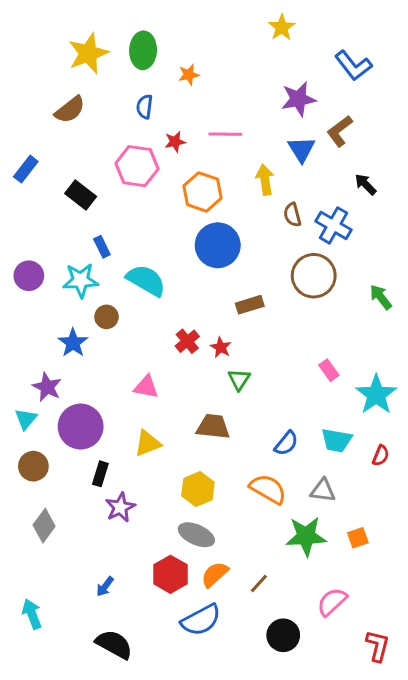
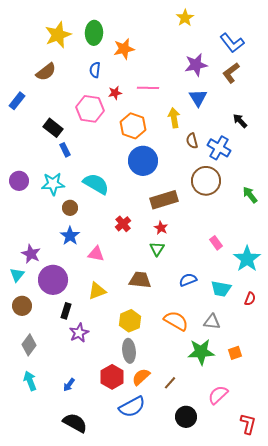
orange star: (189, 75) -> (124, 49), size x1.5
brown L-shape: (340, 131) -> (231, 73), moved
blue rectangle: (26, 169) -> (17, 101), moved
blue rectangle: (102, 247) -> (65, 150), moved
brown rectangle: (250, 305) -> (164, 200), size x1.5
blue star: (73, 343) -> (70, 236), moved
red star: (221, 347) -> (161, 228), moved
blue semicircle: (286, 443) -> (188, 280), moved, turned -150
gray ellipse: (196, 535) -> (129, 351), turned 60
cyan arrow: (32, 614) -> (30, 381), moved

